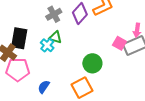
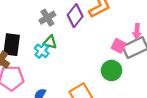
green circle: (92, 63) -> (112, 71), moved

